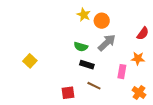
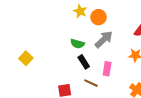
black rectangle: (87, 65) -> (84, 62), turned 40
pink rectangle: (122, 72) -> (107, 69), moved

